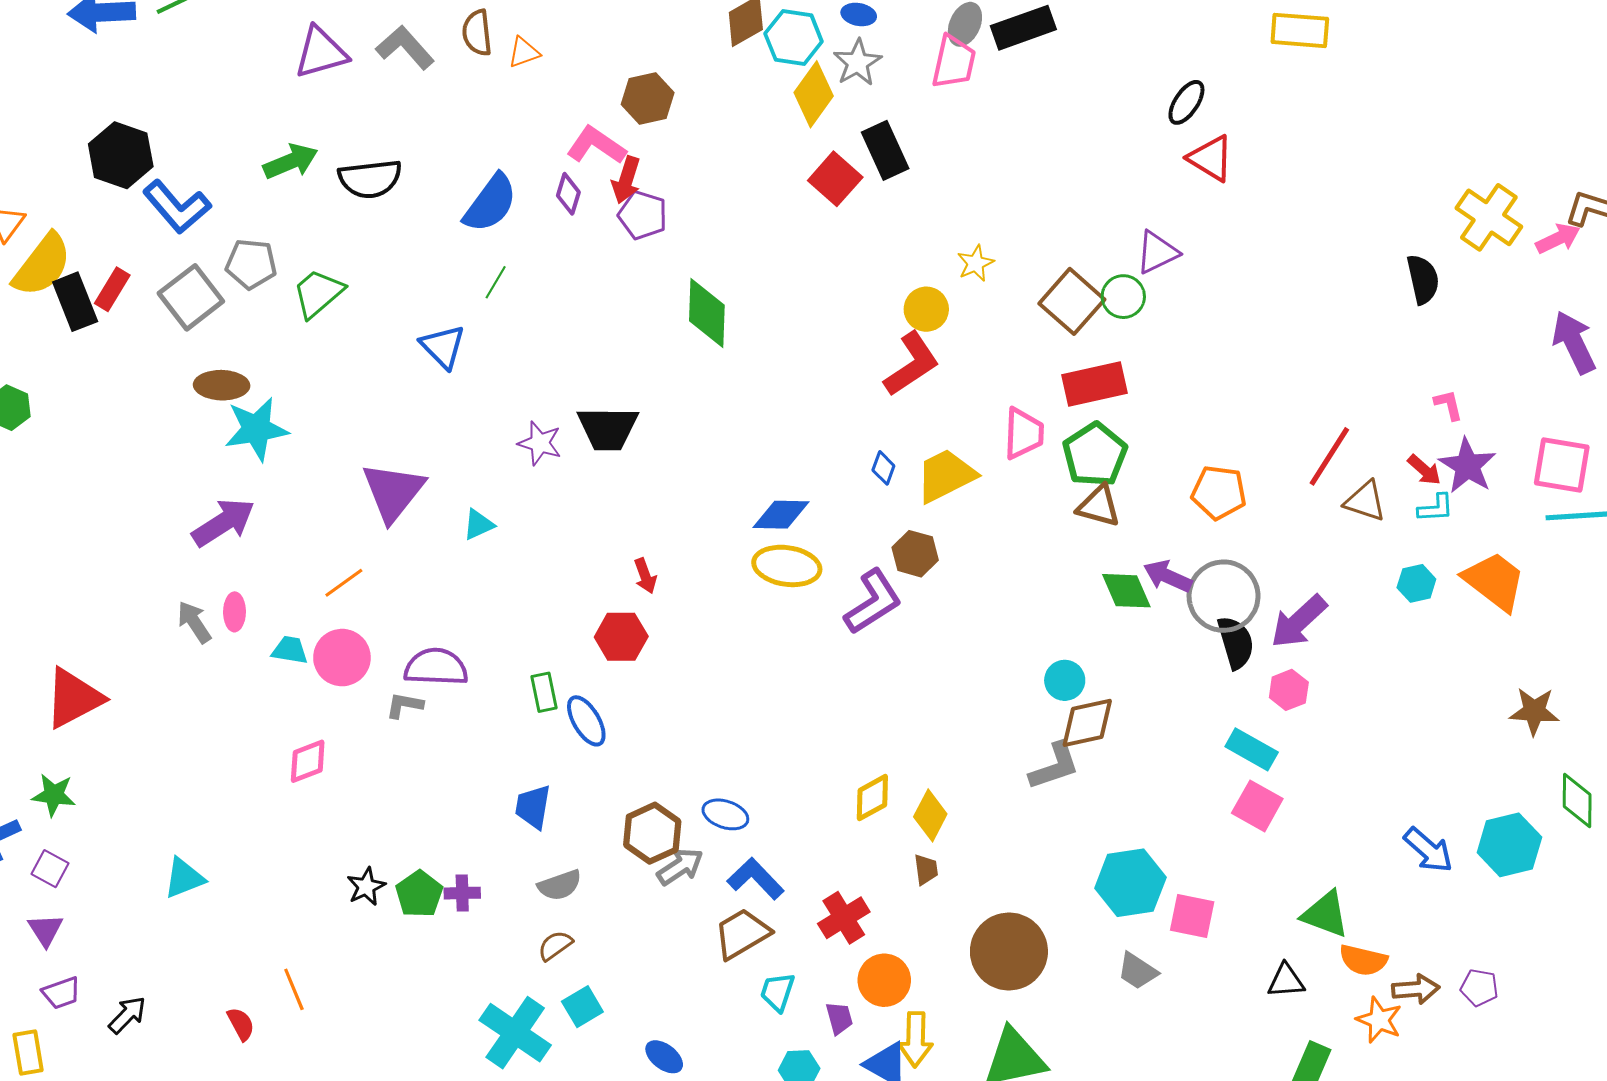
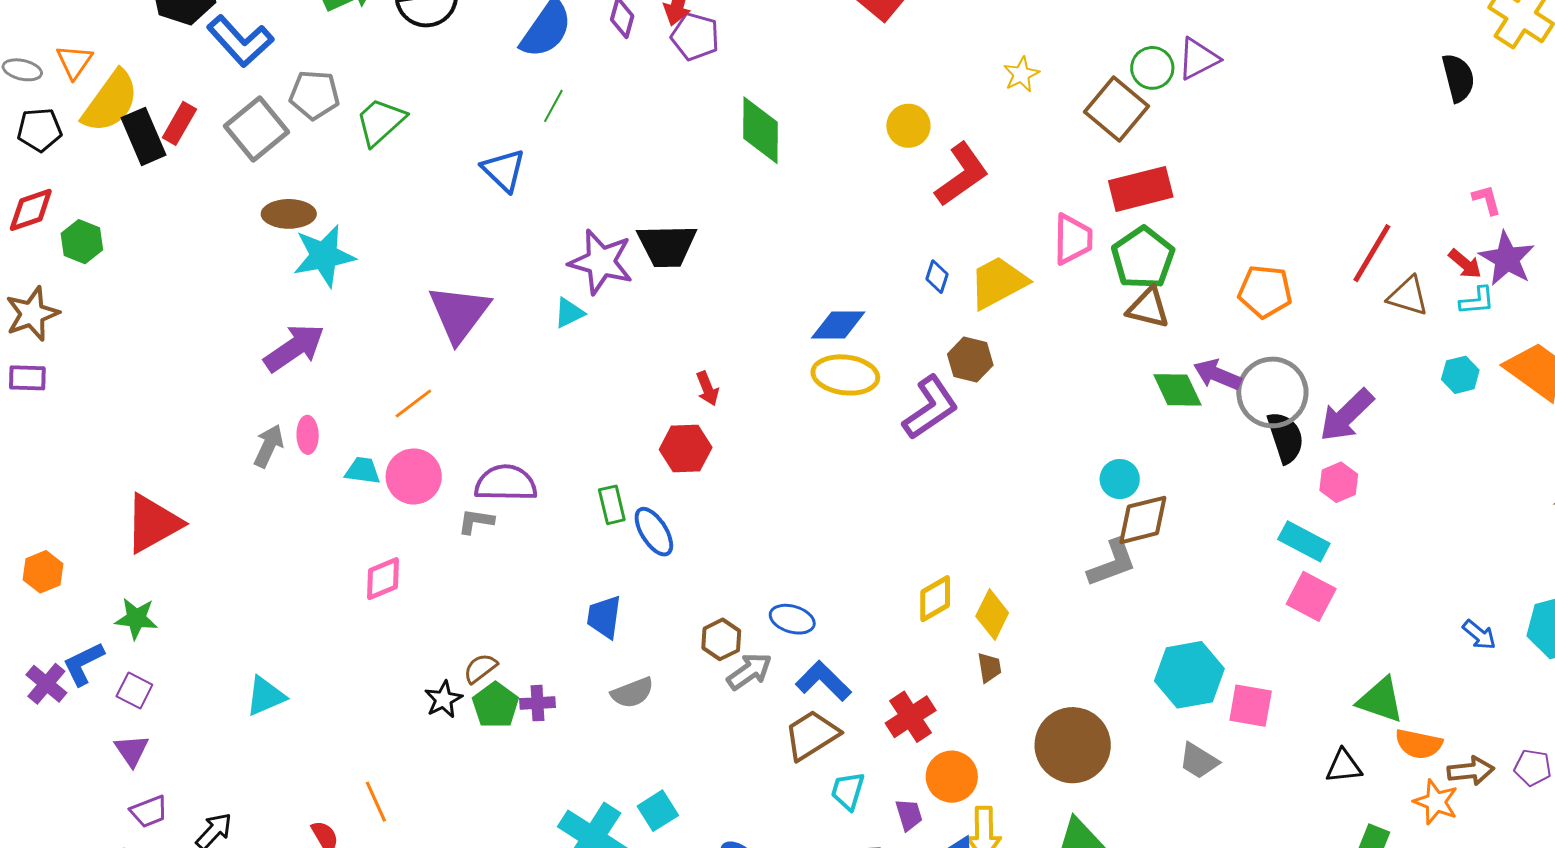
green circle: (1123, 297) -> (1152, 68), moved
yellow circle: (926, 309) -> (908, 126), moved
purple star: (540, 443) -> (601, 262), size x1.5
cyan triangle: (478, 525) -> (569, 313), moved
gray arrow: (194, 622) -> (269, 446), turned 60
brown hexagon: (652, 833) -> (721, 639), size x0.7
blue arrow: (1428, 850) -> (1479, 635), size x0.7
brown semicircle: (555, 946) -> (480, 668), moved

